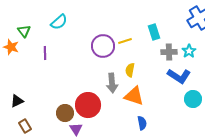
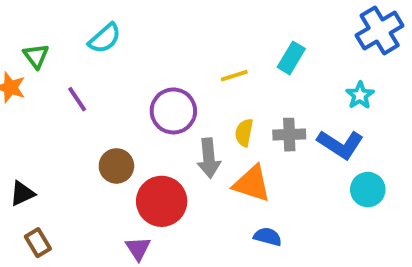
cyan rectangle: (154, 32) -> (291, 58), turned 49
purple circle: (103, 46) -> (173, 111), moved
gray cross: (169, 52) -> (289, 135), moved
purple line: (45, 53) -> (77, 99), turned -32
brown circle: (65, 113) -> (116, 166), moved
blue semicircle: (142, 123) -> (268, 237), turned -64

